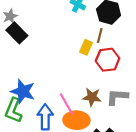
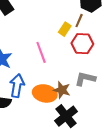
brown star: (92, 97) -> (62, 90), moved
pink line: (66, 104) -> (41, 52), moved

